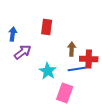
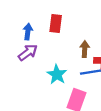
blue arrow: (13, 34) -> (28, 32), moved

